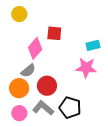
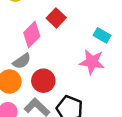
red square: (54, 33) -> (56, 18), turned 35
cyan rectangle: (93, 45) -> (102, 35), turned 40

